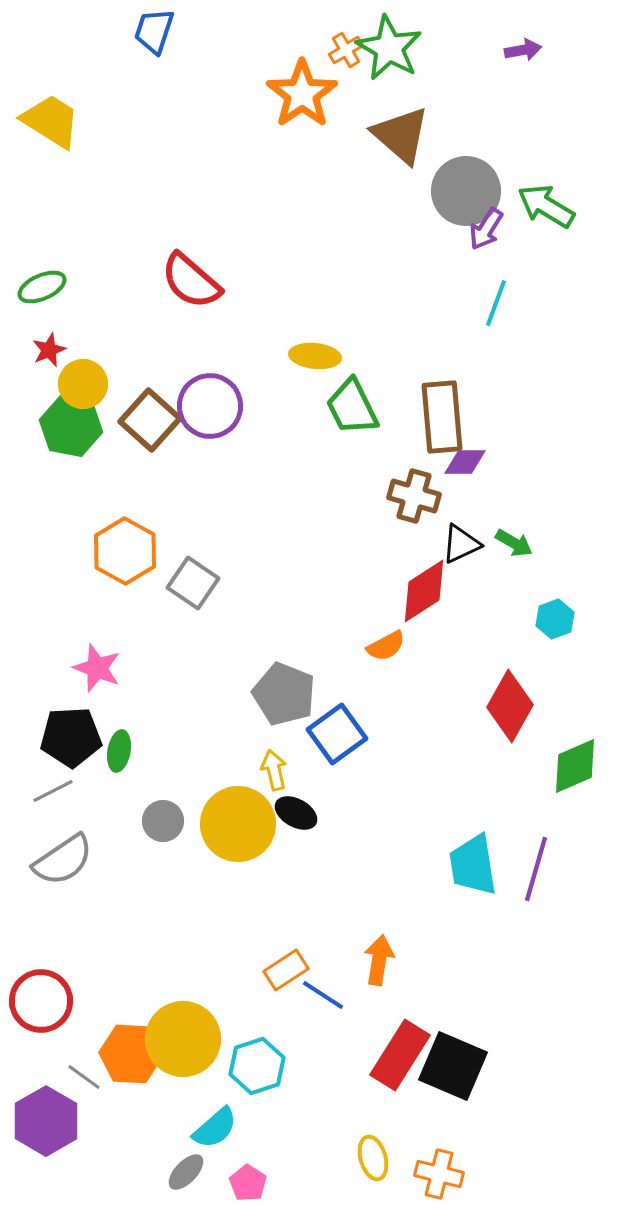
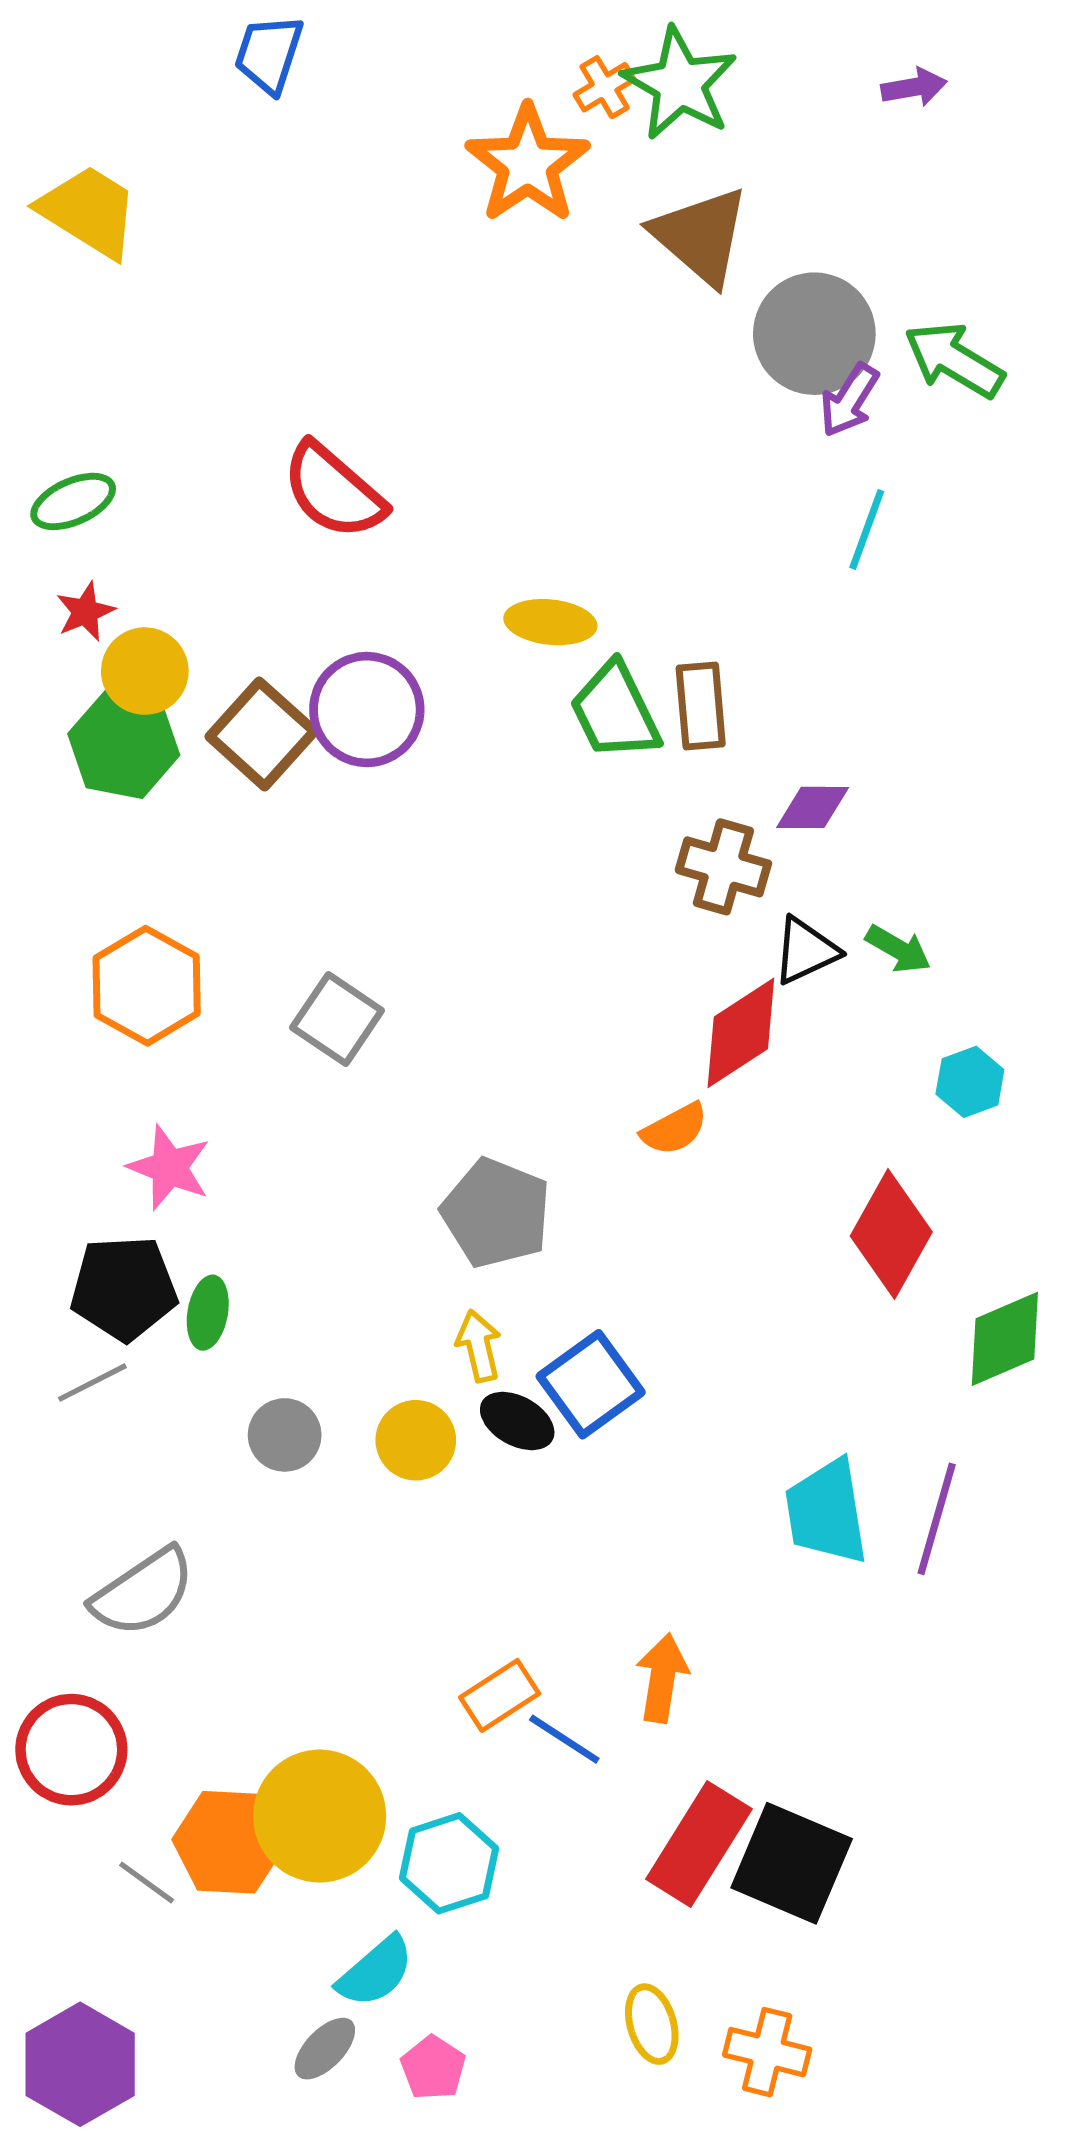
brown rectangle: (442, 417) -> (701, 706), moved, size x0.7
orange hexagon: (125, 551) -> (147, 986), moved
blue square: (337, 734) -> (591, 1384), moved
yellow circle: (238, 824) -> (416, 1440), size x0.6
gray semicircle: (63, 860) -> (143, 1592), moved
purple hexagon: (46, 1121) -> (80, 2064), moved

